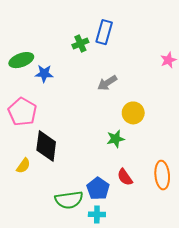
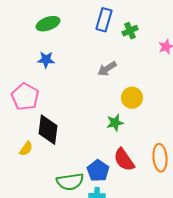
green cross: (80, 44) -> (130, 31), moved
green ellipse: (21, 60) -> (48, 24), moved
red semicircle: (125, 177) -> (124, 160), size x1.4

